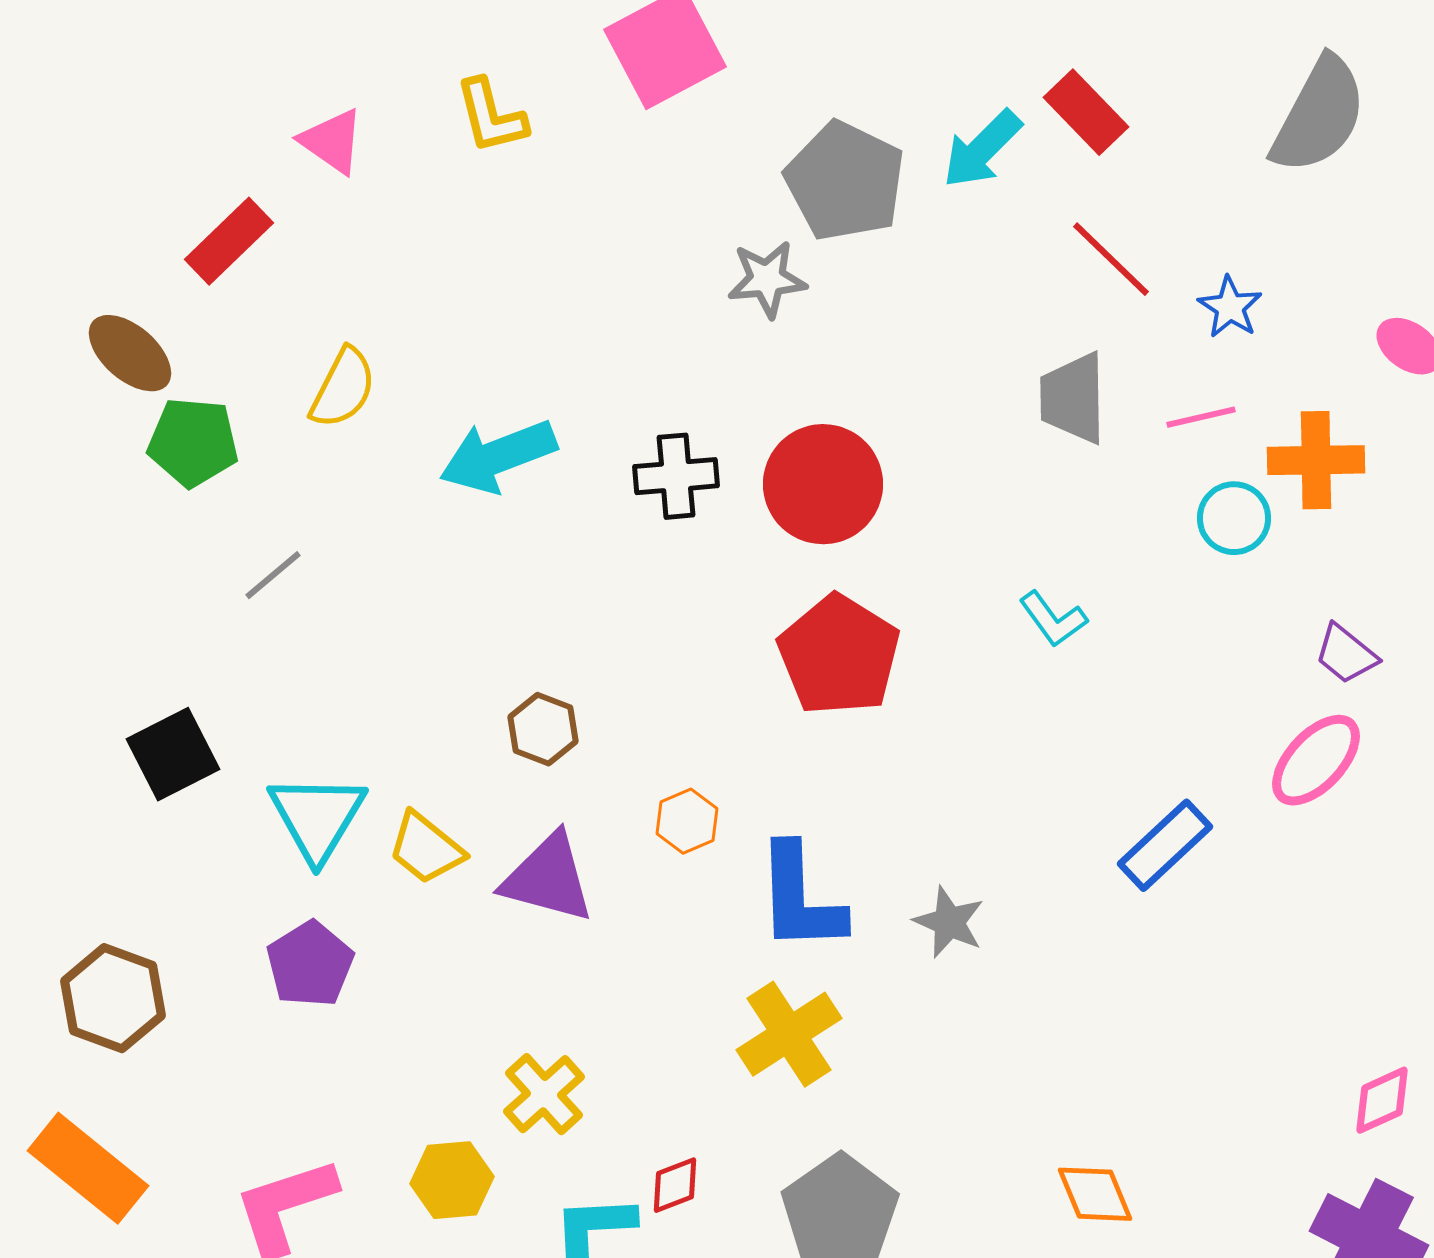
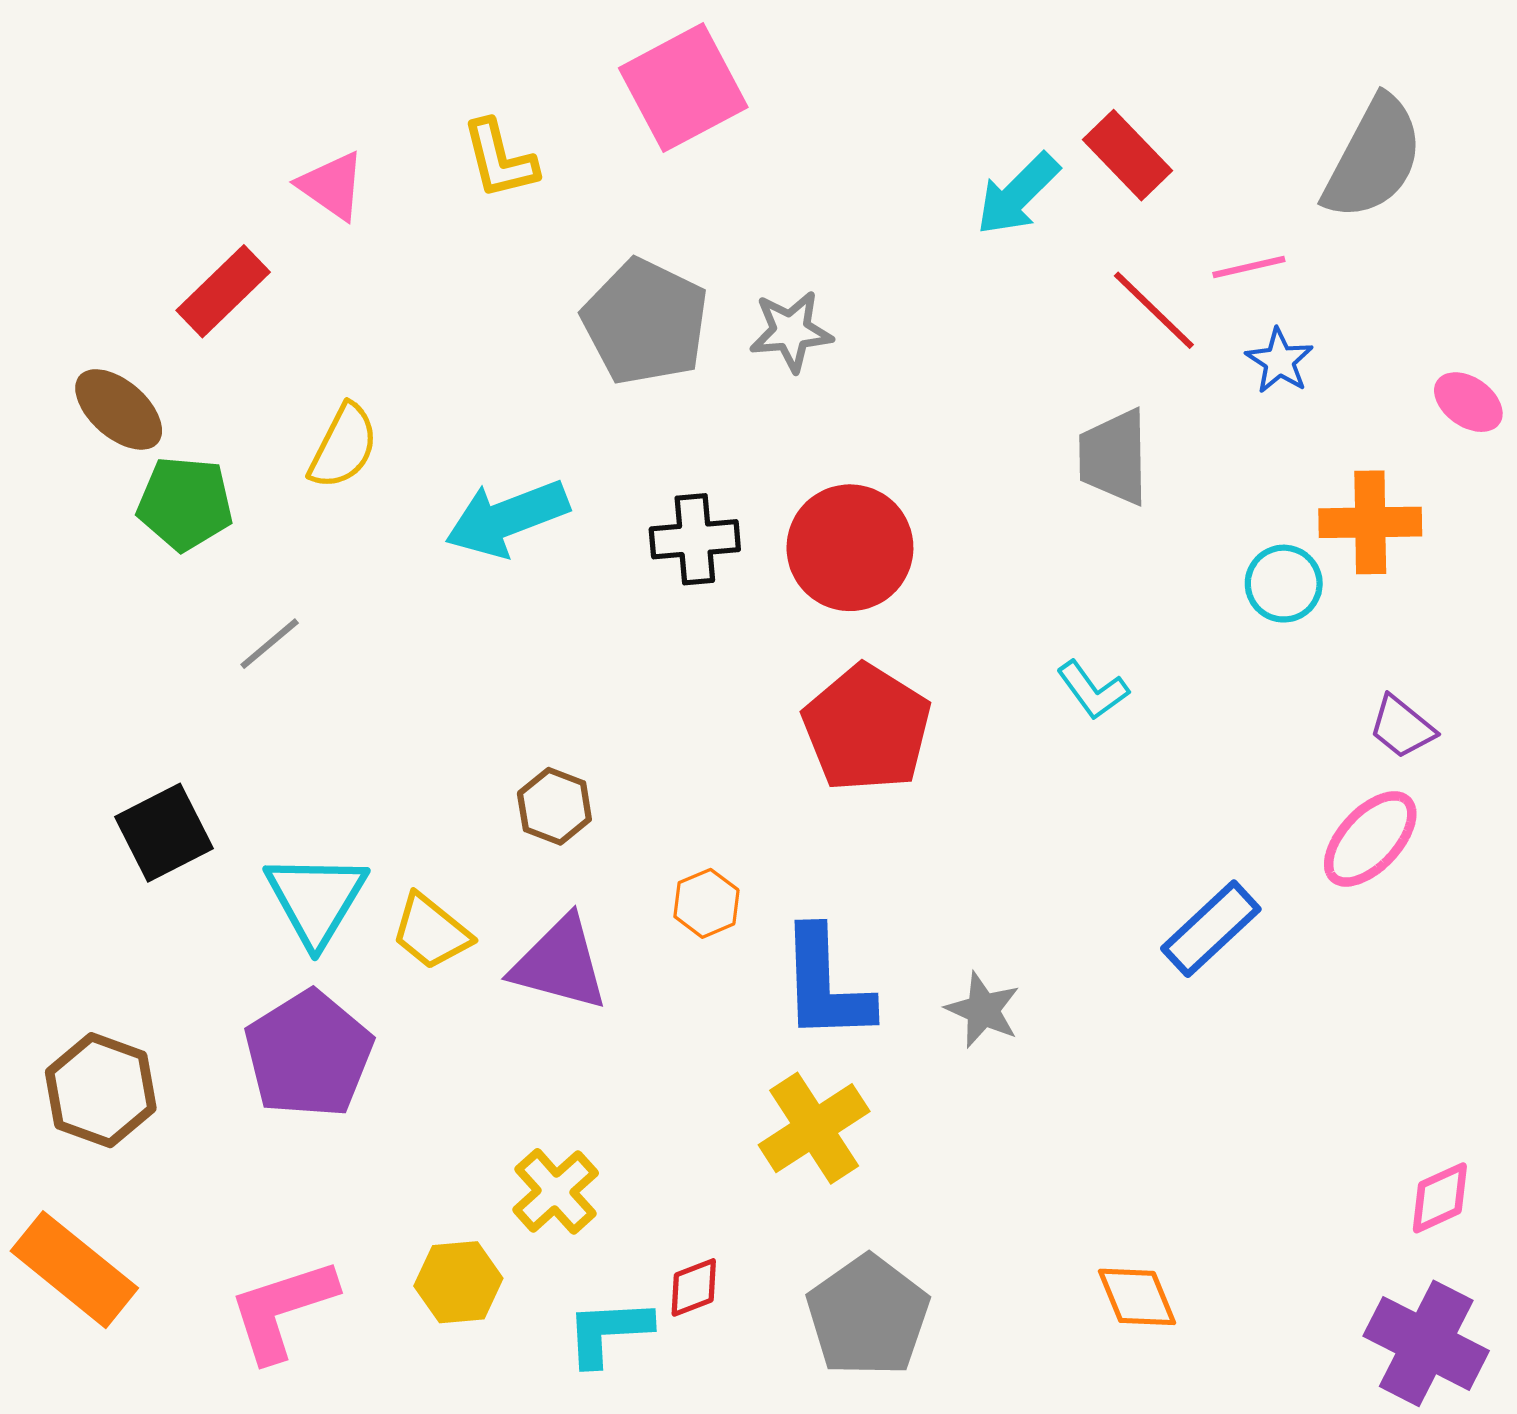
gray pentagon: (845, 181) -> (645, 322), moved
pink line: (1201, 417) -> (1249, 267), moved
purple pentagon: (310, 964) -> (309, 1054), size x1.4

